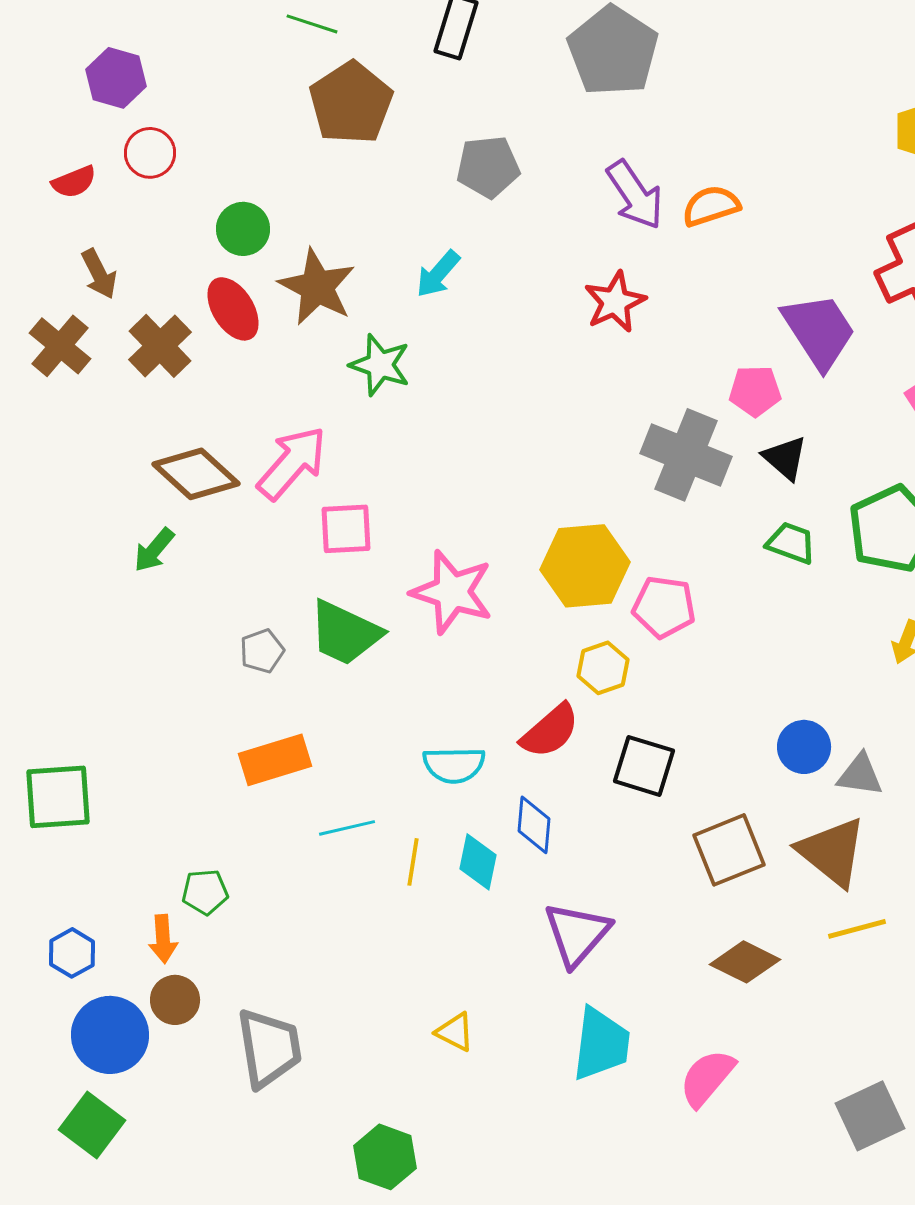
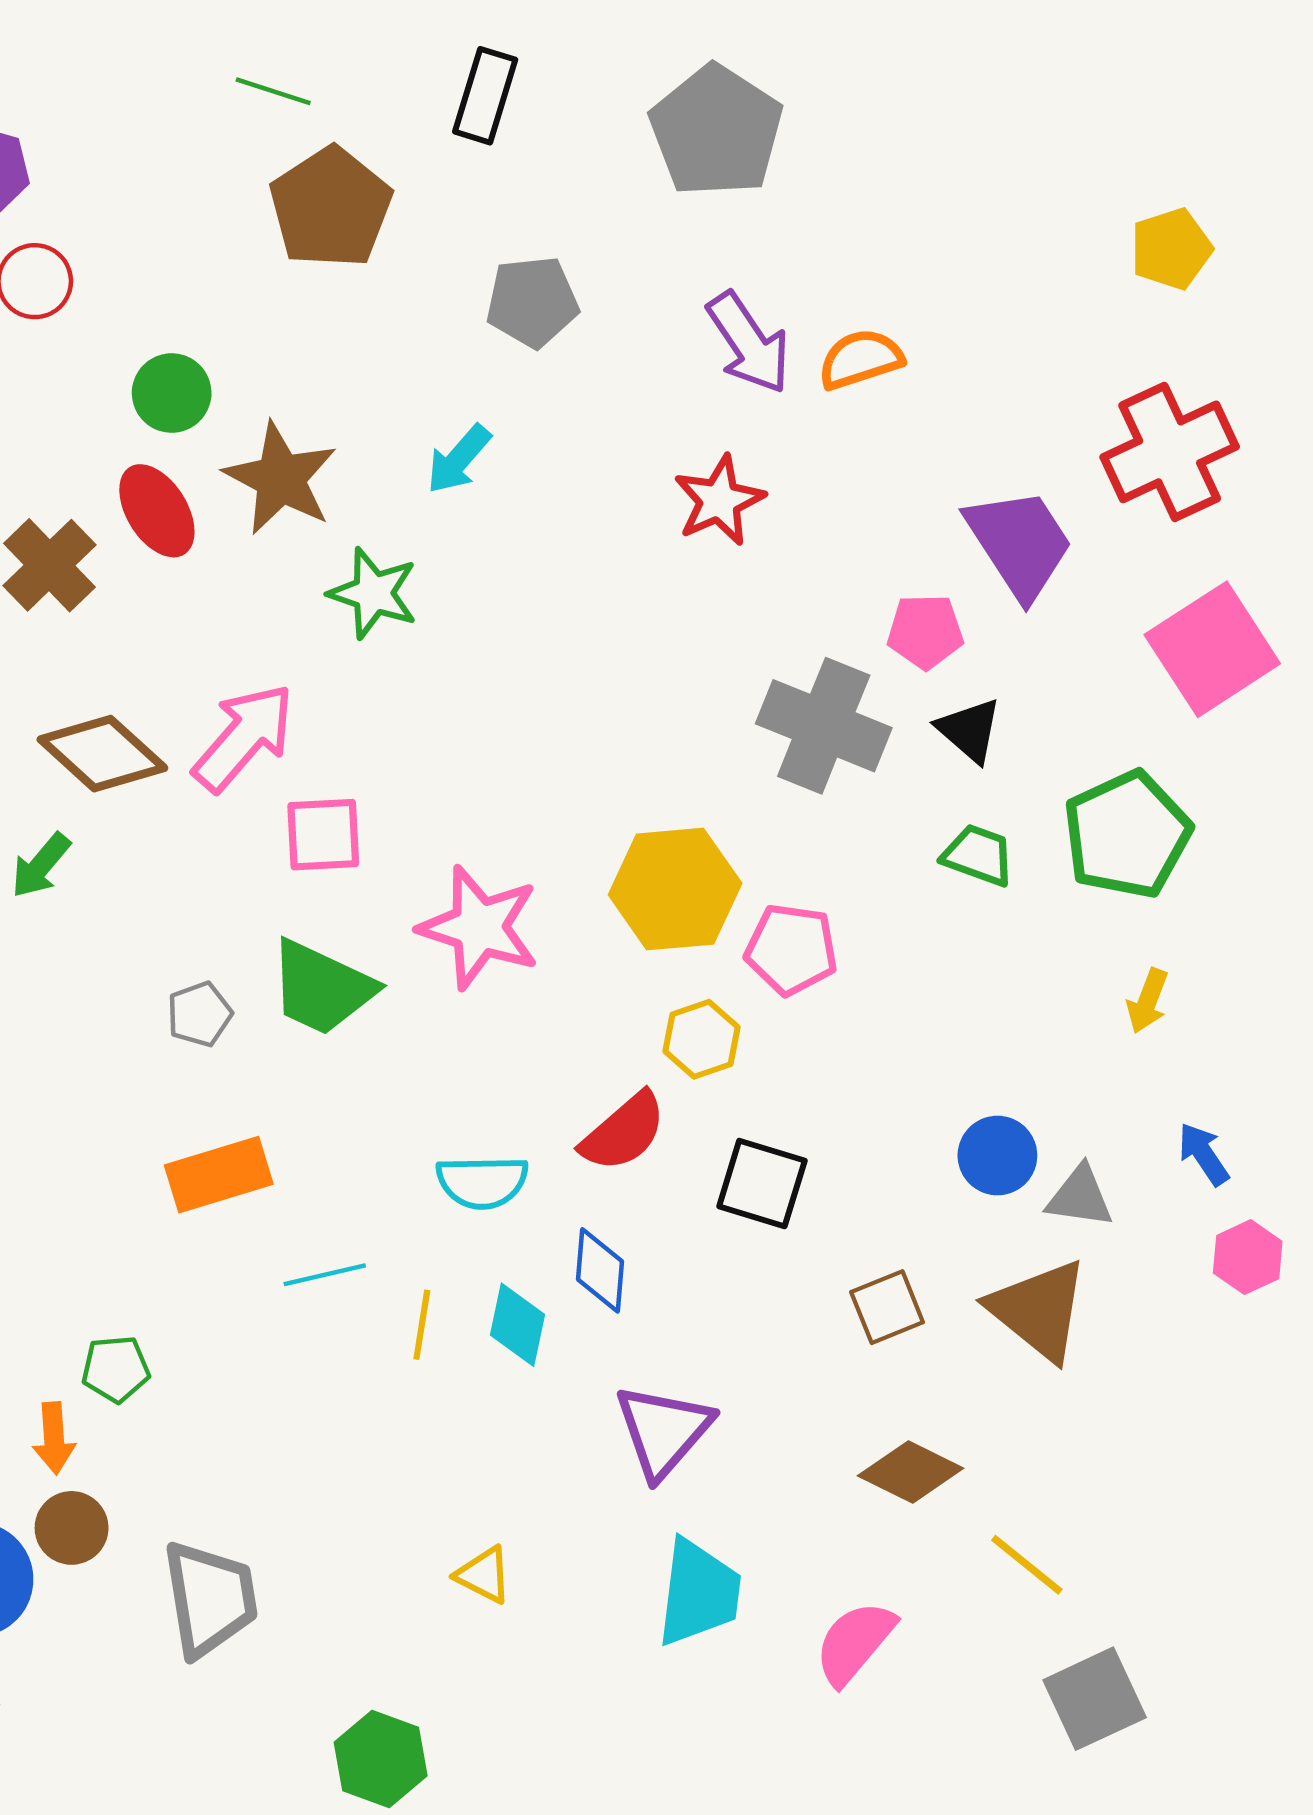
brown square: (729, 850) -> (887, 1307), size x0.7
yellow line: (857, 929) -> (1027, 1565), moved, turned 54

